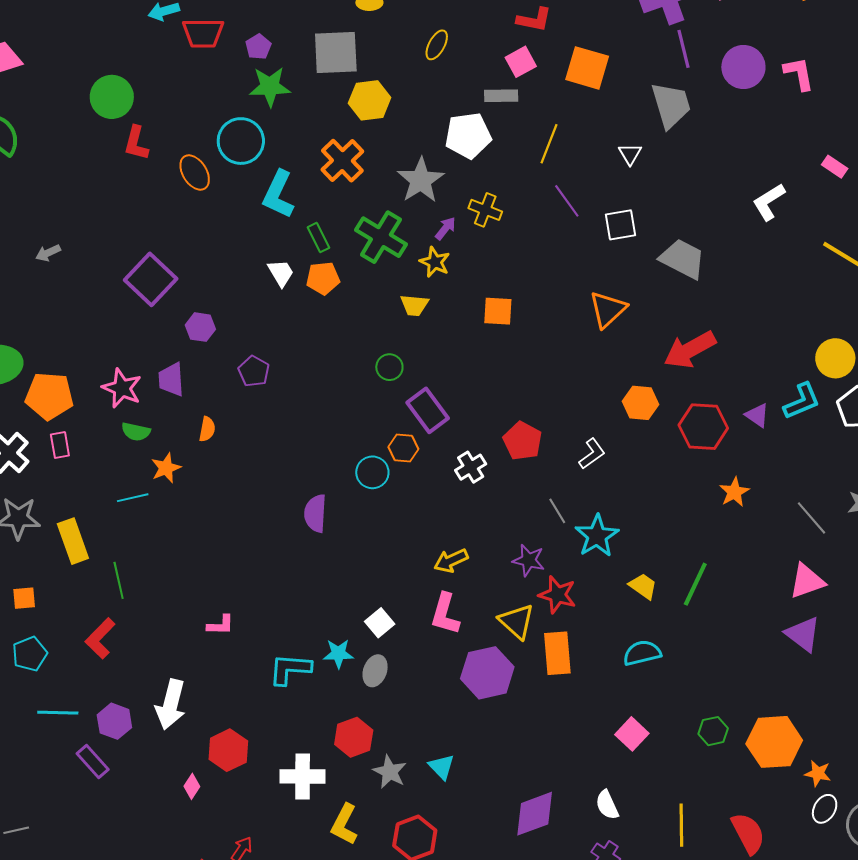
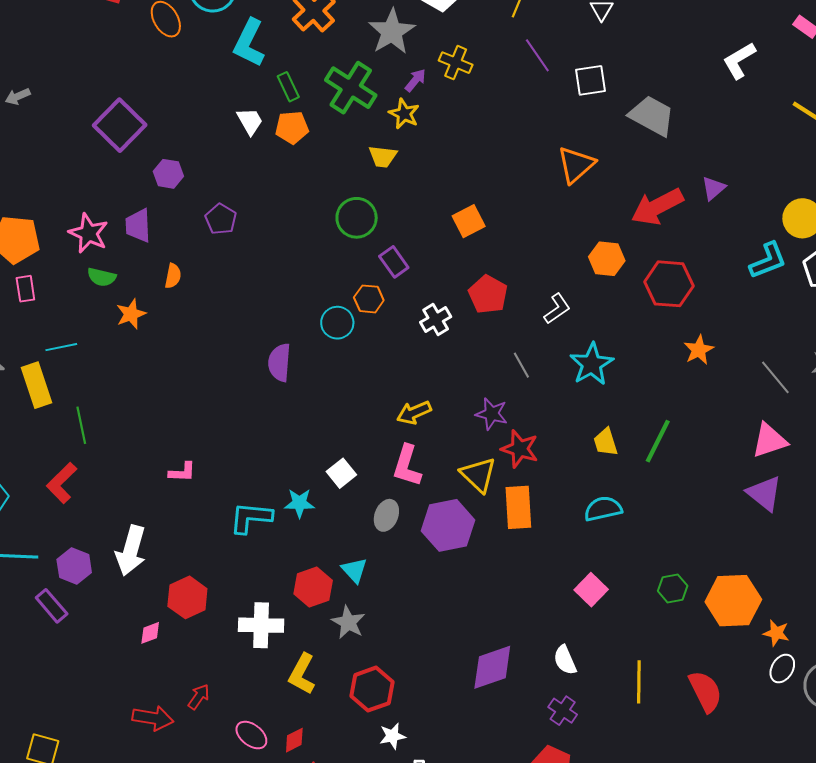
orange square: (498, 311) -> (469, 221), moved, turned -32
green circle: (389, 367) -> (357, 218), size x1.5
purple rectangle: (428, 410) -> (394, 262), size x0.7
purple triangle: (757, 415) -> (713, 188), moved, turned 44
cyan line: (133, 498) -> (61, 347), moved
cyan star: (597, 536) -> (592, 364), moved
yellow trapezoid: (643, 586) -> (606, 442), turned -144
gray ellipse: (375, 671) -> (386, 515), moved
cyan triangle: (441, 767) -> (354, 570), moved
pink diamond: (192, 786) -> (150, 633), turned 35

